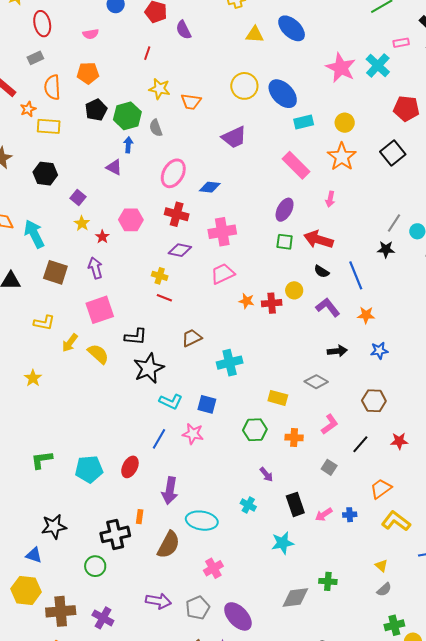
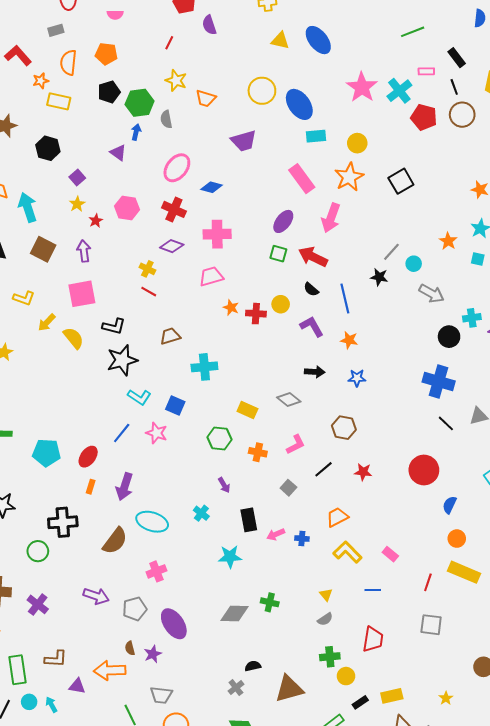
red pentagon: (406, 109) -> (424, 117), moved
pink arrow: (330, 199) -> (331, 218), size x1.8
orange rectangle: (140, 517) -> (91, 487), moved

